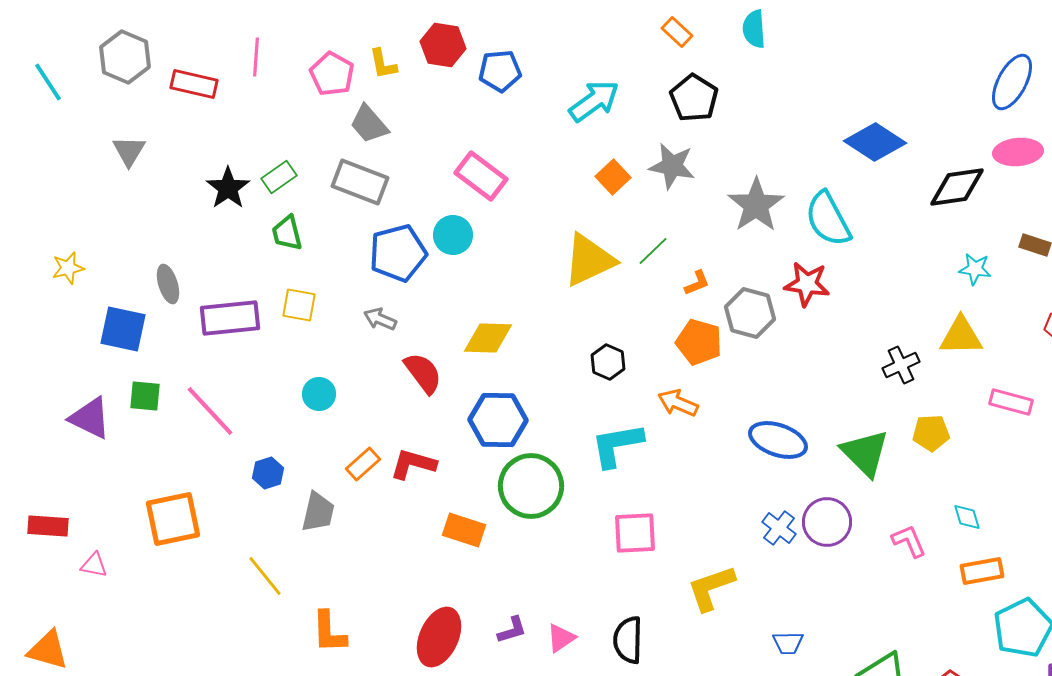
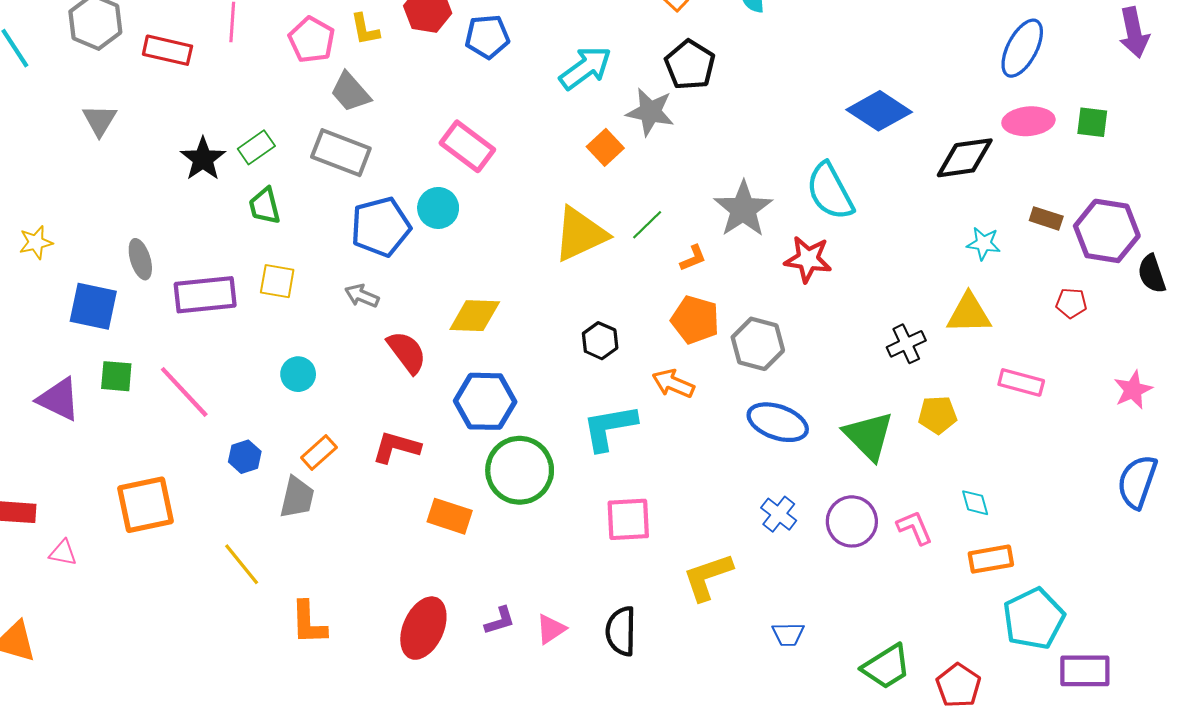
gray star: (672, 166) -> (650, 112), moved
gray star: (756, 205) -> (743, 209), moved
gray hexagon: (750, 313) -> (758, 344), moved
orange rectangle: (363, 464) -> (319, 452), moved
purple circle: (827, 522) -> (852, 521), moved

